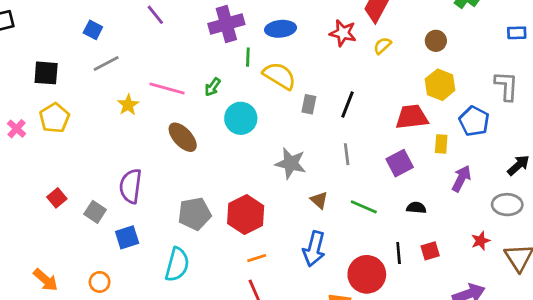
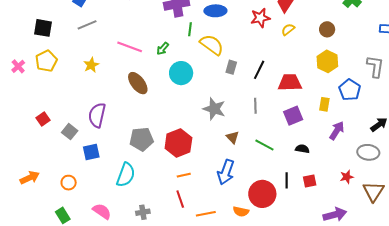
red star: (343, 33) -> (260, 18), turned -30
yellow star: (128, 105) -> (91, 65), moved
red trapezoid: (412, 117) -> (290, 83), moved
orange arrow: (46, 280) -> (30, 178), turned -72

